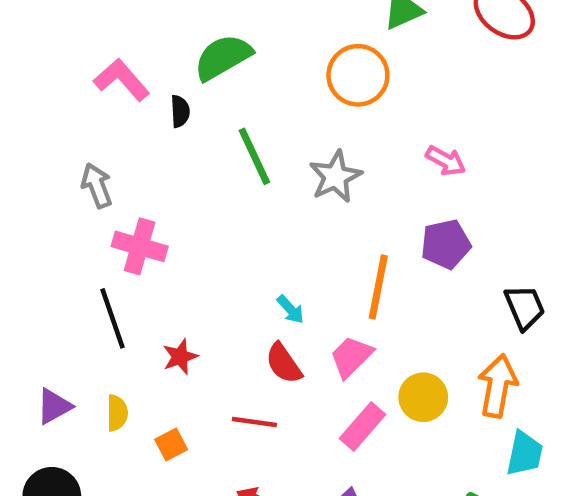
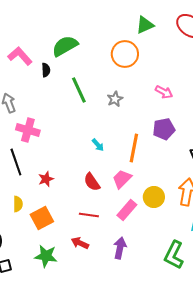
gray star: (335, 177) -> (115, 99), size x0.7
cyan arrow: (290, 309) -> (98, 145), moved
red line: (254, 422) -> (89, 215), moved
orange square: (171, 444) -> (42, 218), size x1.6

